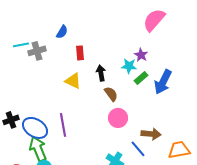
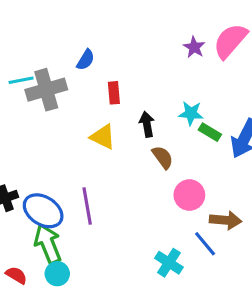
gray cross: (37, 51) -> (46, 90), size x1.4
purple star: (141, 55) -> (194, 47), moved
green rectangle: (141, 78) -> (210, 132), turned 72
pink circle: (118, 118) -> (189, 195), moved

